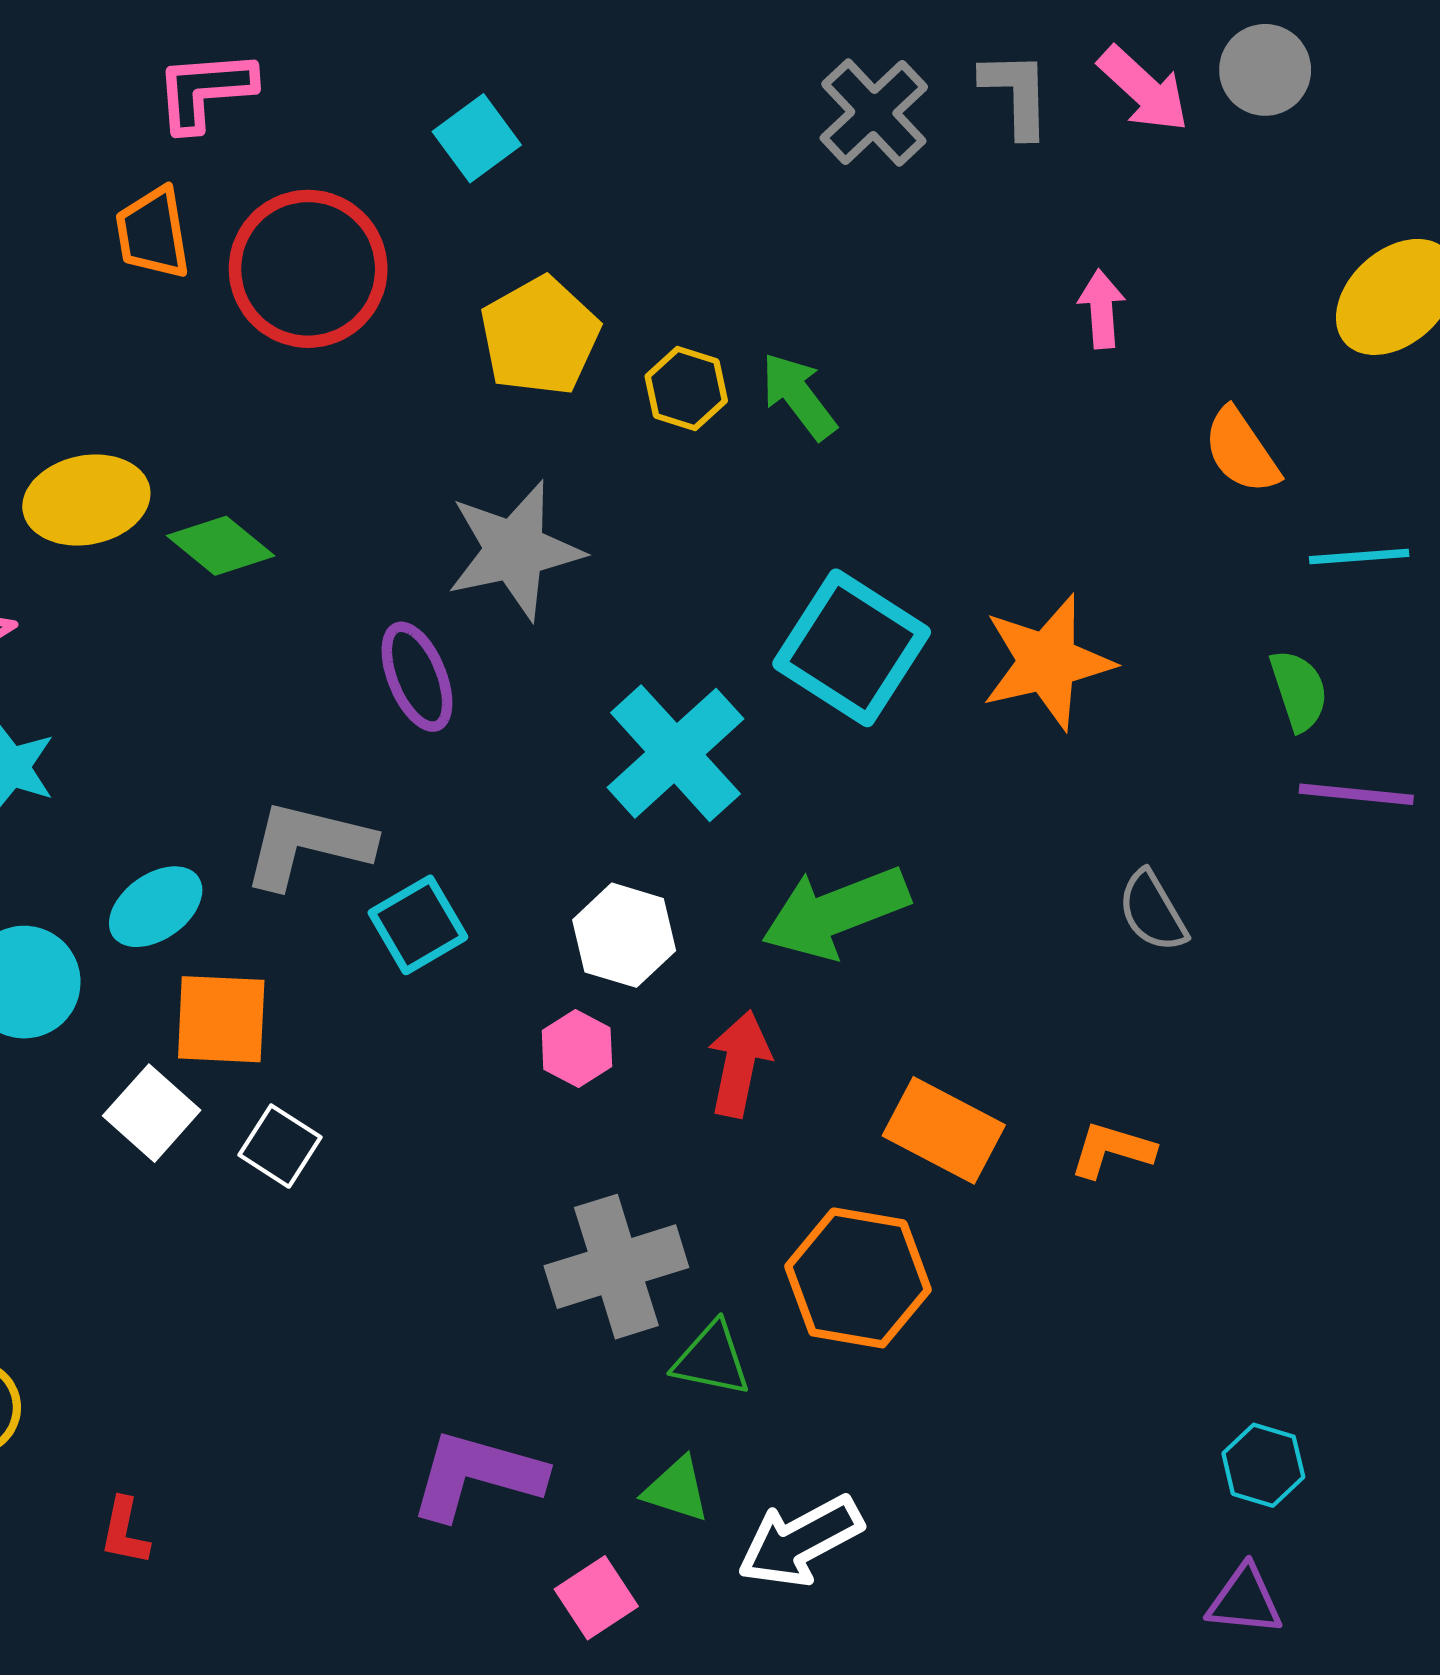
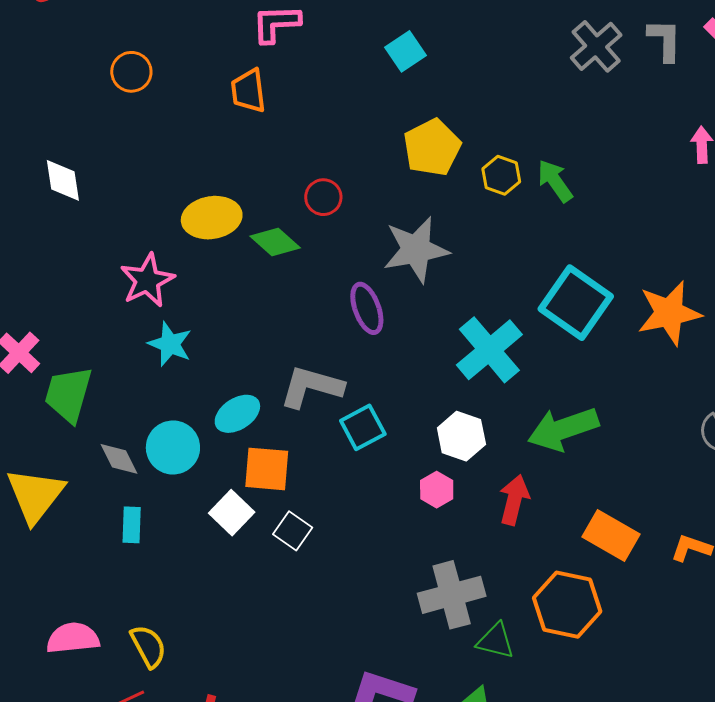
red circle: (308, 269) -> (323, 197), moved, size x0.5

